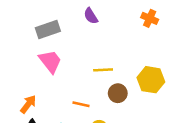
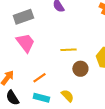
orange line: (81, 104) -> (39, 78), moved, turned -48

